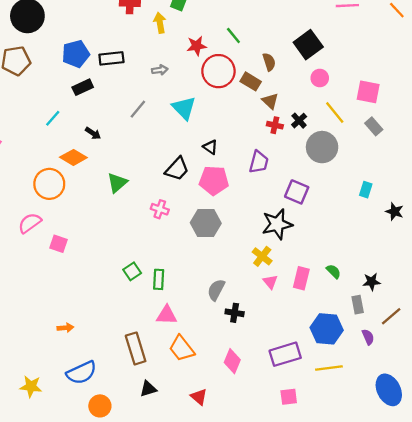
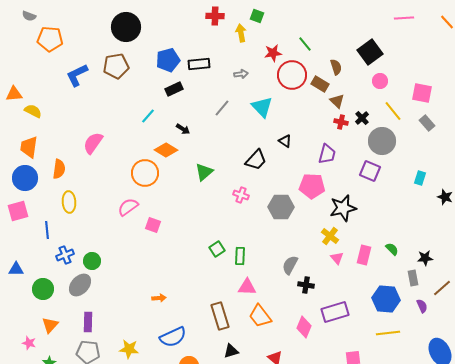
pink pentagon: (214, 180) -> (312, 186), moved
purple square: (297, 192) -> (370, 171), moved
purple rectangle: (285, 354) -> (335, 312), moved

